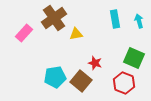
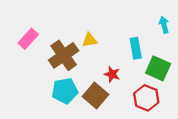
brown cross: (54, 18) -> (64, 55), moved
cyan rectangle: (115, 19) -> (136, 48), moved

